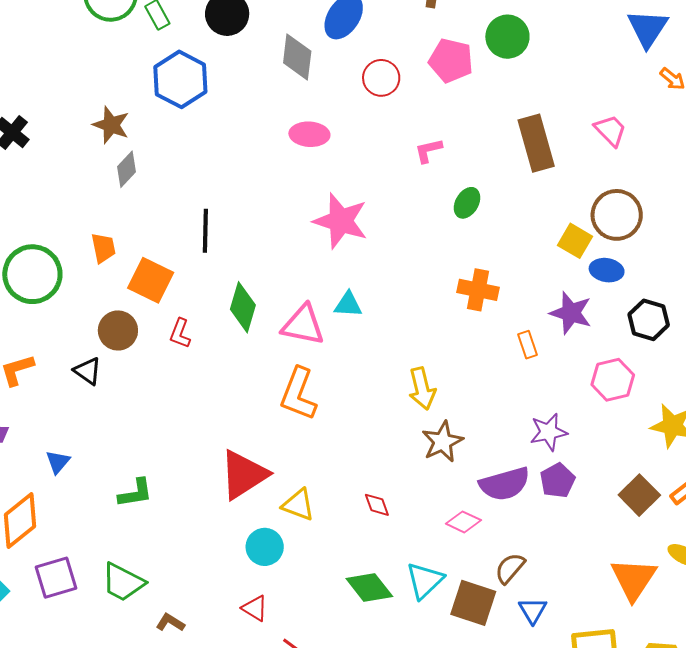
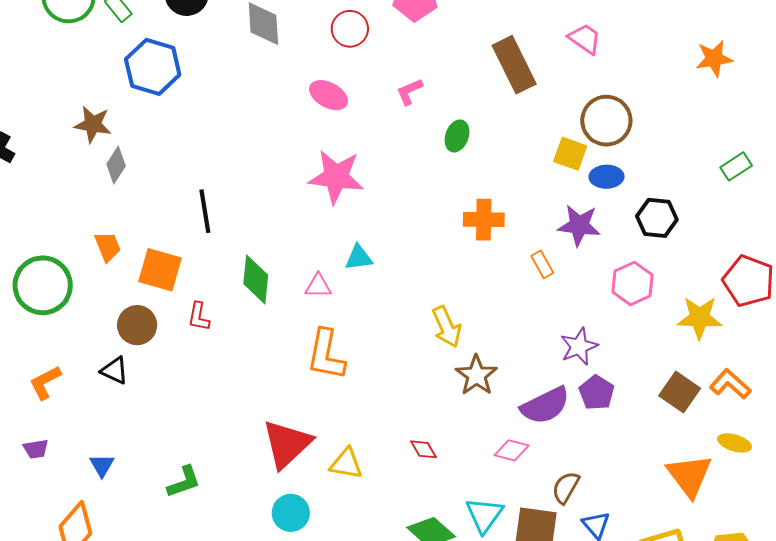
pink ellipse: (309, 134) -> (329, 95), moved, turned 36
pink triangle: (303, 325) -> (318, 286), size x0.6
cyan circle: (265, 547) -> (291, 513), moved

